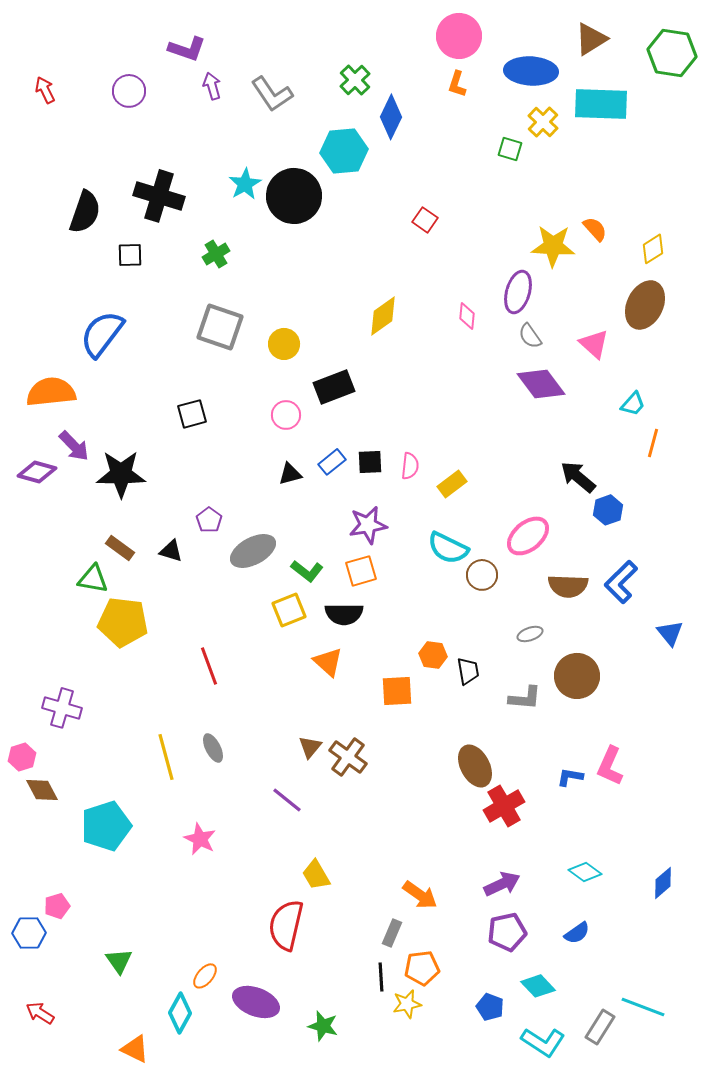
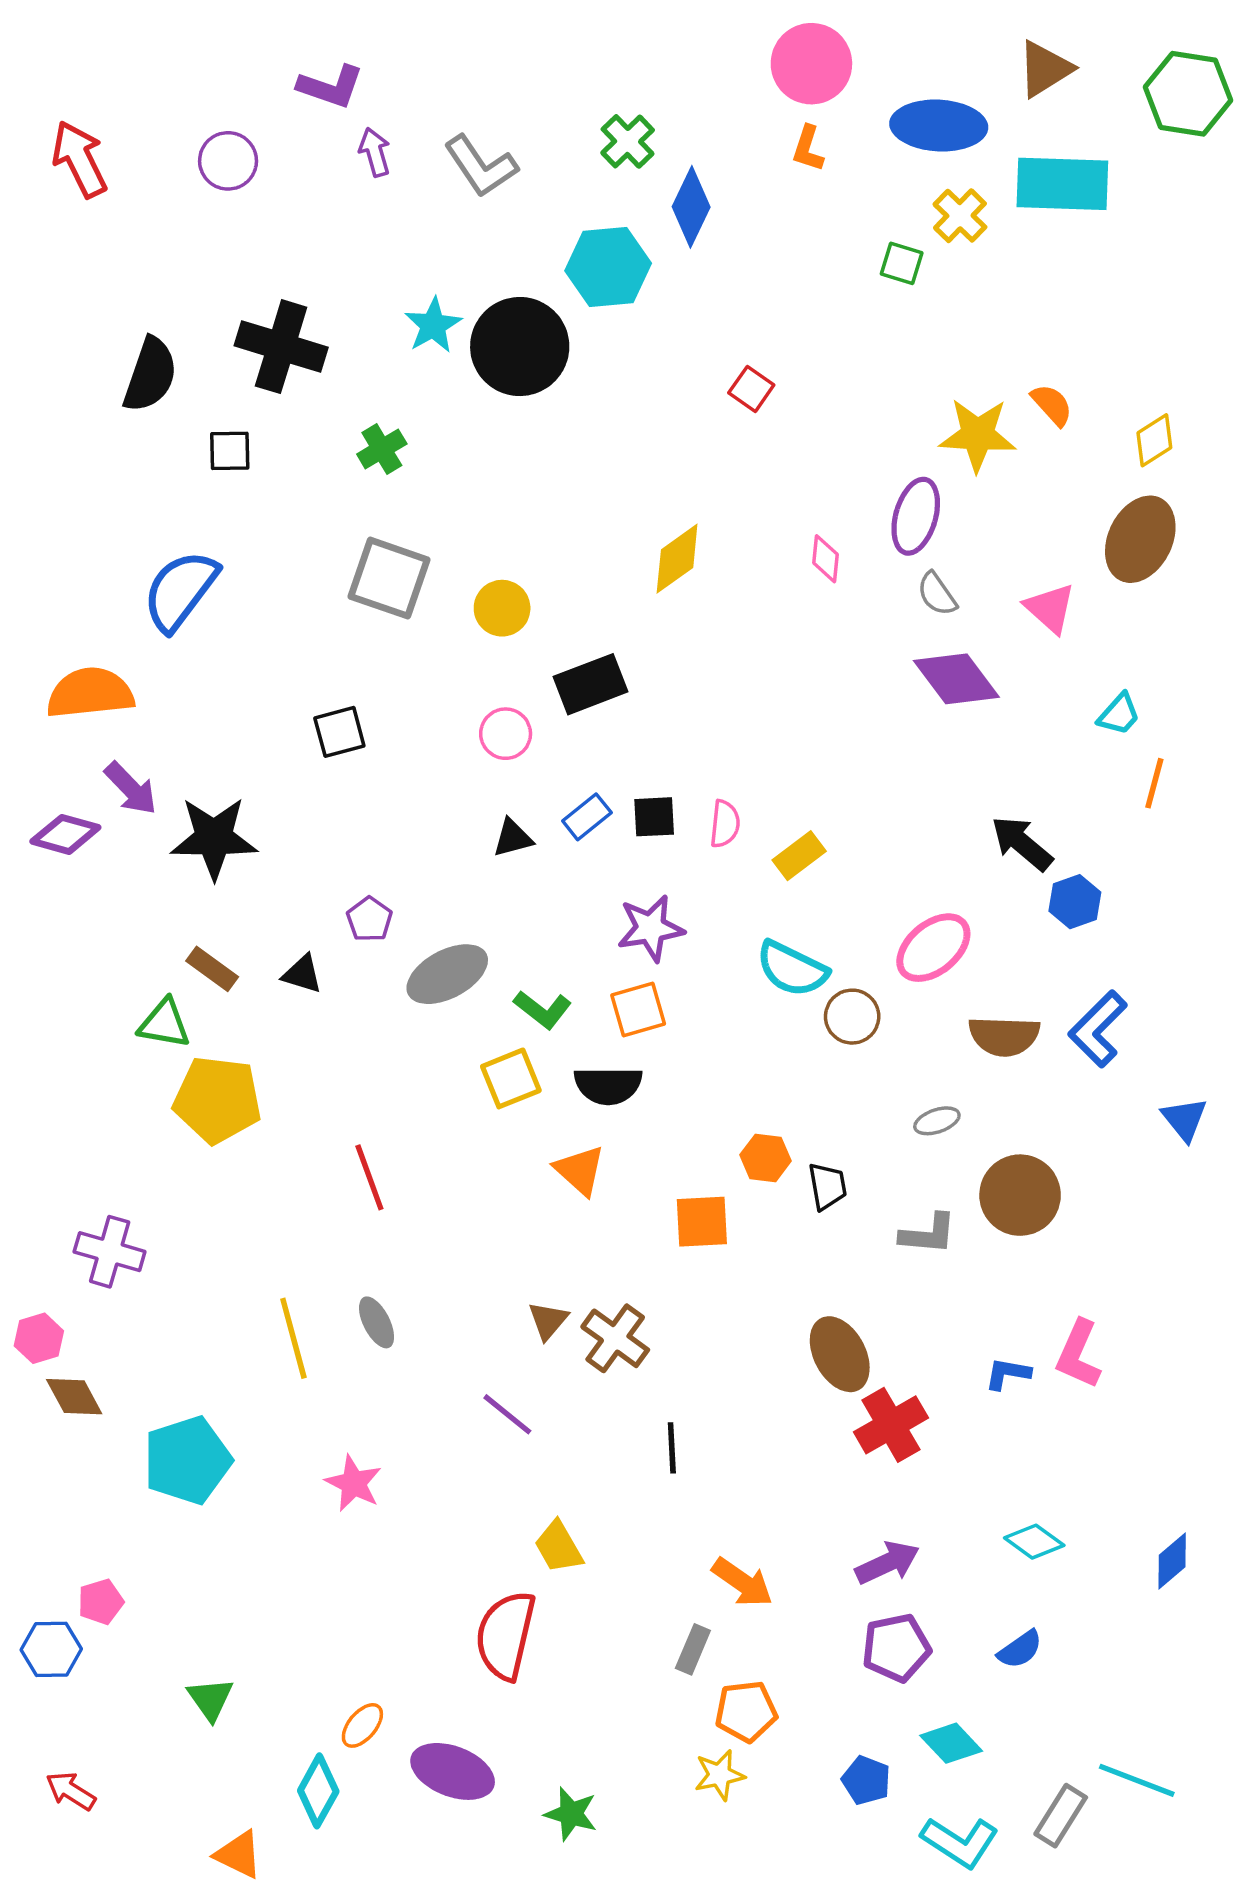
red arrow: (45, 90) -> (80, 159), size x1.6
black line: (381, 977) -> (672, 1448), moved

